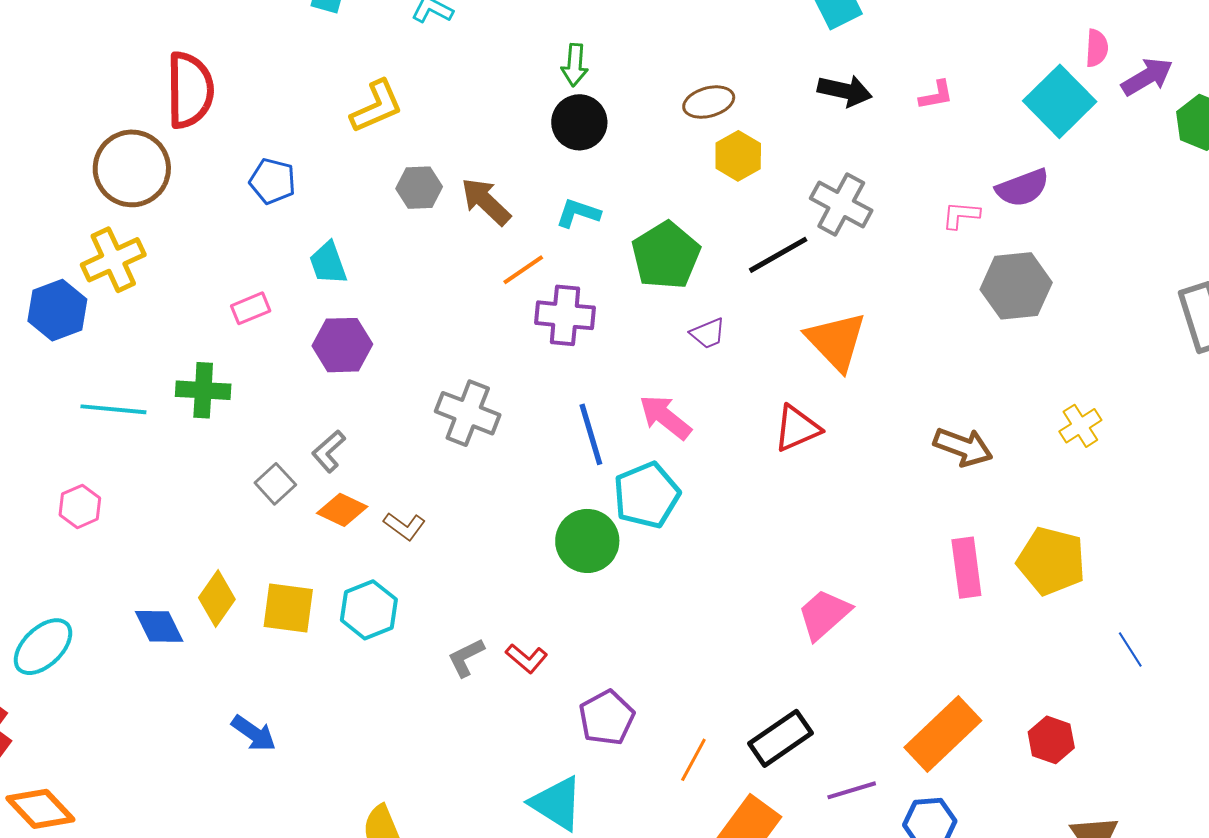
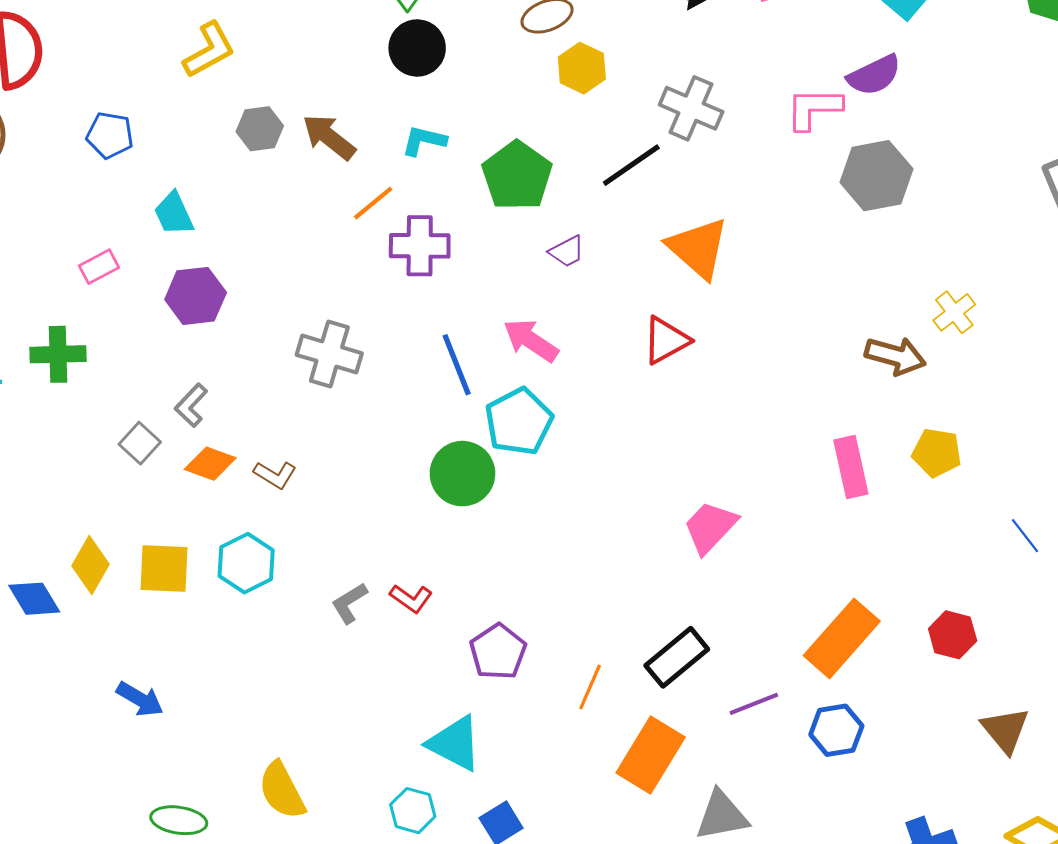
pink L-shape: (961, 215) -> (814, 108), size x1.5
brown arrow: (963, 447) -> (895, 356), moved
yellow pentagon: (1051, 561) -> (937, 453), size x0.7

